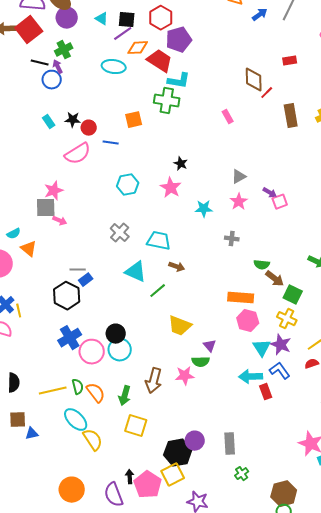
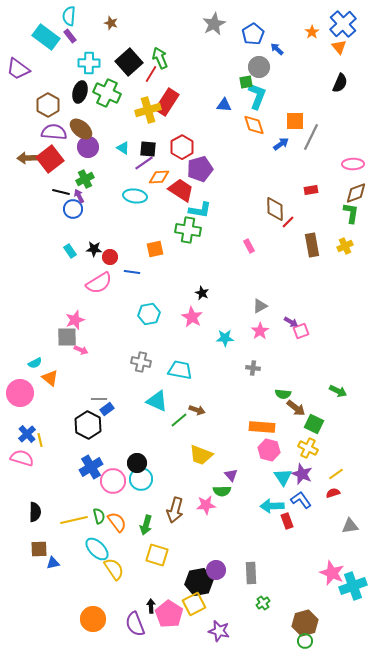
gray cross: (120, 233) -> (141, 362), turned -30
brown arrow: (177, 267) -> (197, 410), moved

